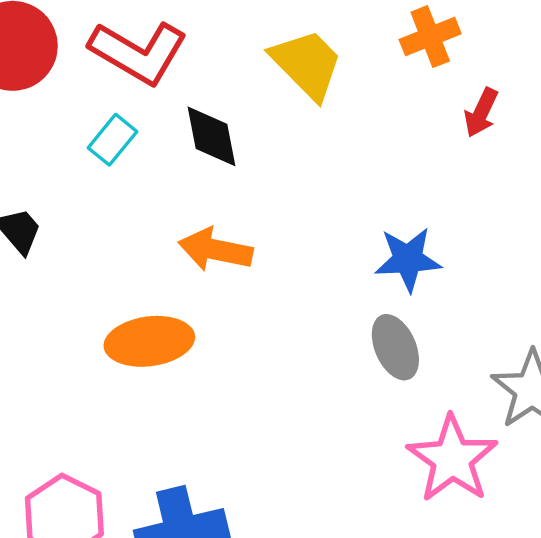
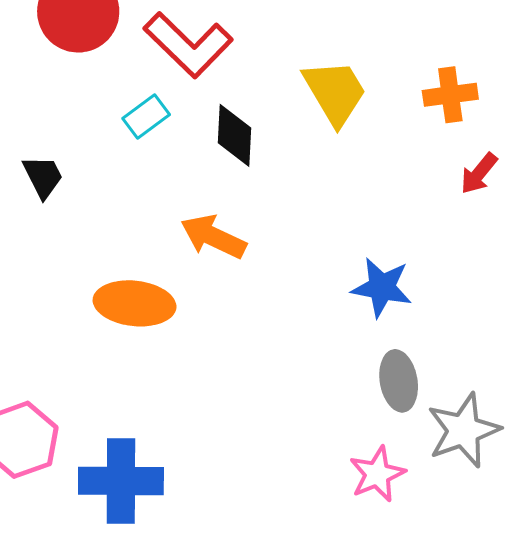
gray ellipse: (395, 347) -> (399, 381), moved
pink star: (452, 459) -> (377, 474), size x0.7

